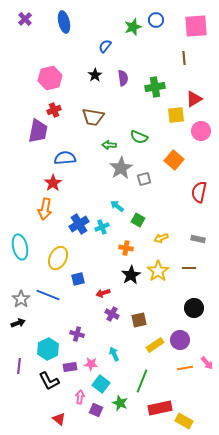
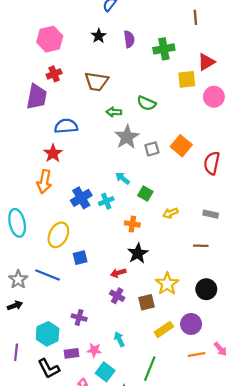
orange square: (174, 160) -> (181, 146), moved
yellow star: (158, 271) -> (167, 284), moved
red arrow: (103, 293) -> (118, 273), moved

